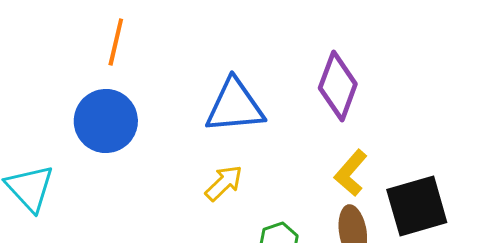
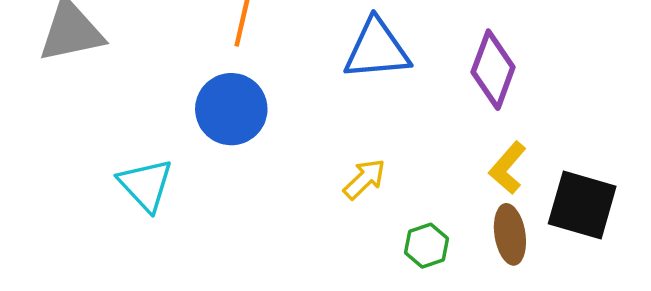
blue triangle: (235, 106) -> (377, 49), moved
black square: (417, 206) -> (582, 205), turned 32

